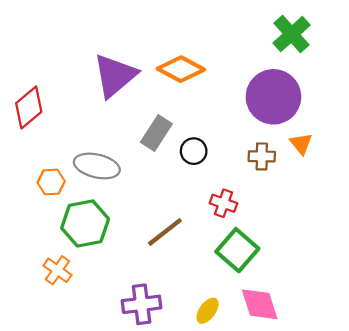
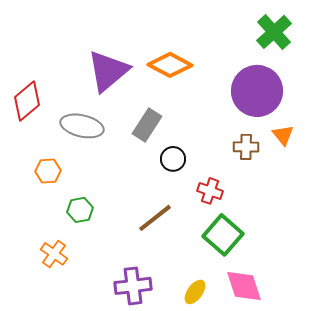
black circle: (194, 151) -> (173, 159), moved
gray ellipse: (97, 166) -> (82, 126), moved
green hexagon: (85, 223) -> (80, 210), size x0.6

